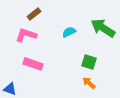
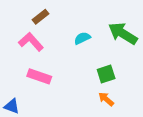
pink L-shape: (26, 35) -> (31, 42), turned 30
green square: (89, 62) -> (106, 74), turned -35

